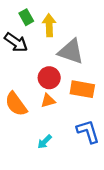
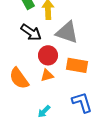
black arrow: (16, 42) -> (31, 32), moved

